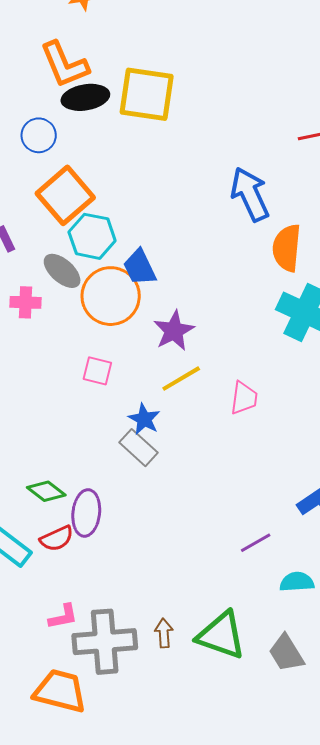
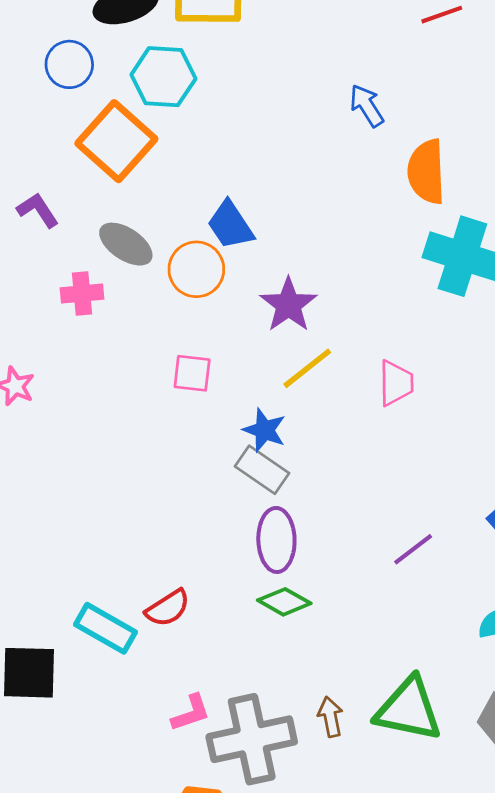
blue arrow: (250, 194) -> (367, 106), size x0.6
cyan hexagon: (92, 236) -> (163, 77), moved
orange circle: (111, 296) -> (196, 269), size x0.7
green diamond: (46, 491) -> (284, 602), moved
purple ellipse: (86, 513) -> (276, 540), moved
purple line: (256, 543) -> (413, 549), moved

